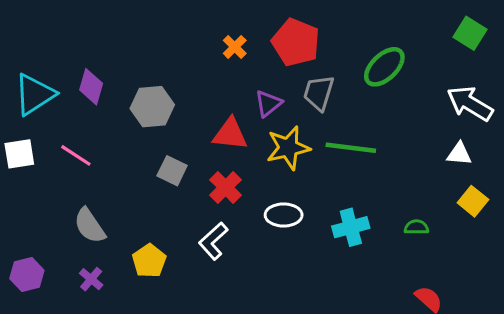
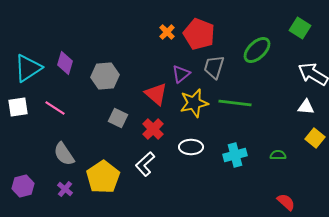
green square: (470, 33) -> (300, 28), moved
orange cross: (235, 47) -> (167, 32), moved
red triangle: (230, 134) -> (156, 94), turned 35
yellow pentagon: (149, 261) -> (103, 177), size x1.5

